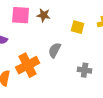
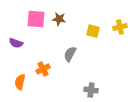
orange cross: (28, 65) -> (43, 69), size x0.6
gray cross: (85, 70) -> (91, 90), moved

